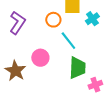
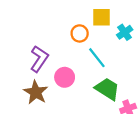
purple L-shape: (17, 23) -> (39, 59), moved
green trapezoid: (77, 68) -> (107, 89), turned -60

